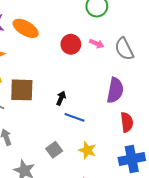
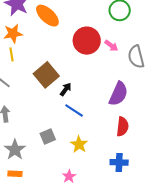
red circle: (71, 44) -> (87, 41), size x1.4
brown square: (22, 90) -> (46, 75), moved, turned 35
blue cross: (132, 159) -> (119, 162), size x0.7

